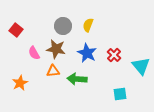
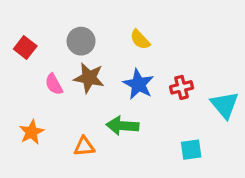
yellow semicircle: (88, 25) -> (140, 40), turned -64
gray circle: (63, 26) -> (81, 41), moved
red cross: (114, 55) -> (182, 87), turned 32
orange triangle: (53, 71) -> (84, 146), moved

